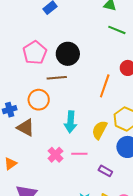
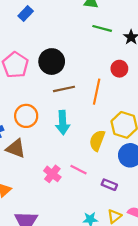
brown line: (57, 78) -> (64, 89), moved
cyan arrow: (71, 122) -> (63, 123), moved
pink line: (79, 154) -> (78, 170), turned 35

